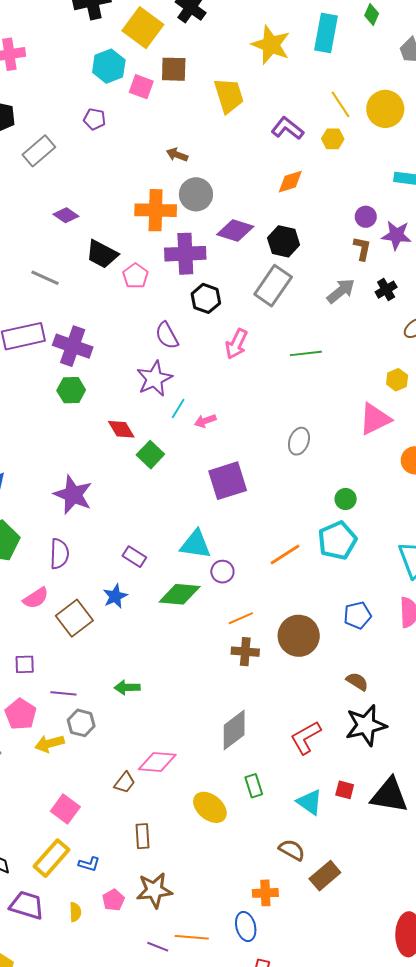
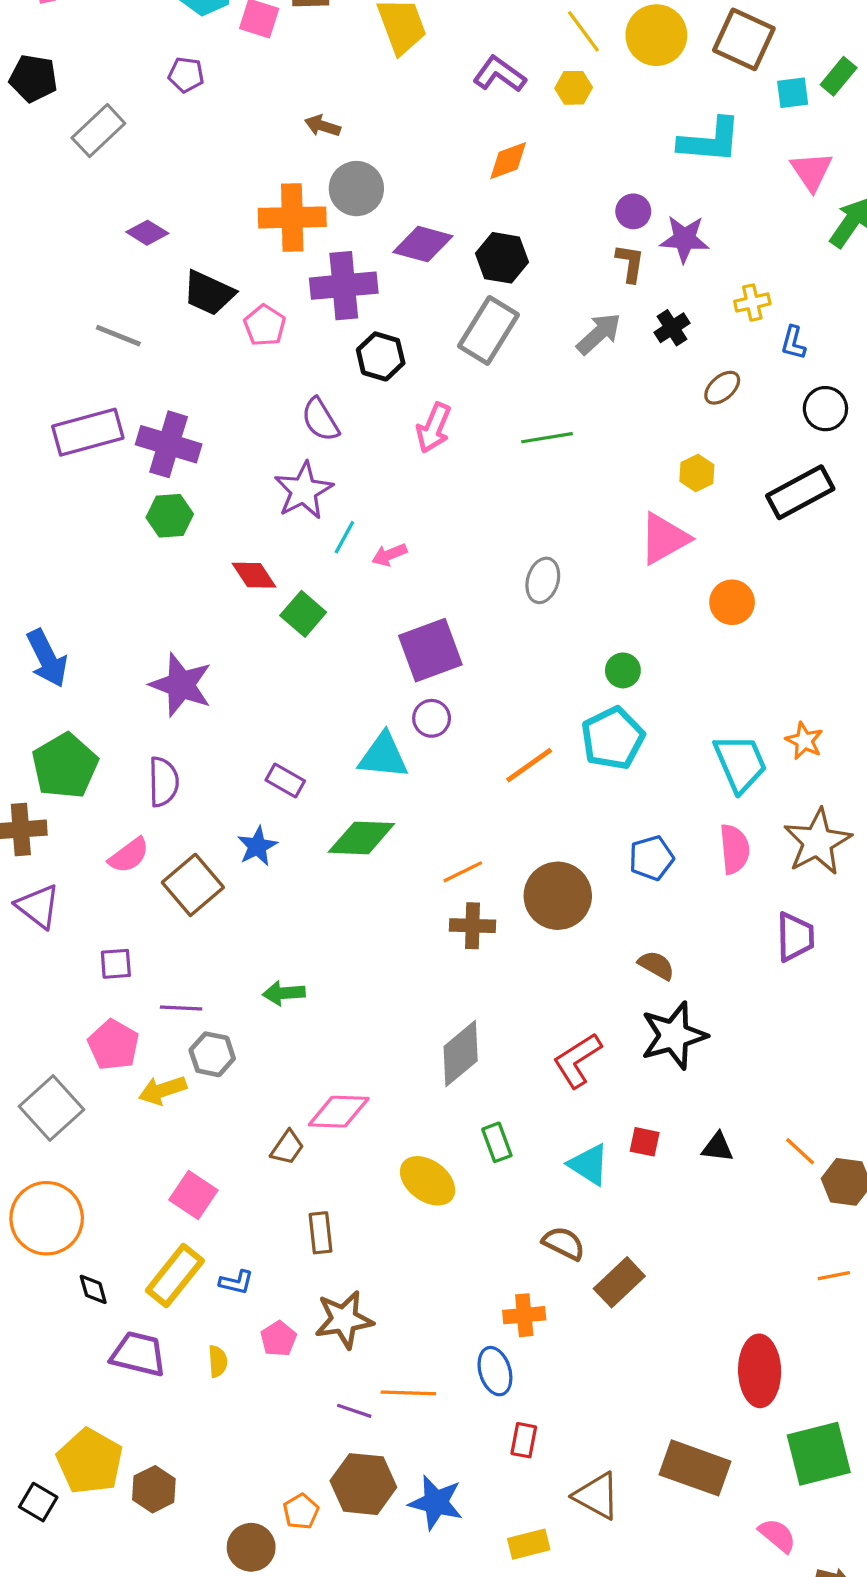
purple circle: (222, 572) -> (432, 718), moved
black triangle: (389, 795) -> (717, 1147), size x0.5

